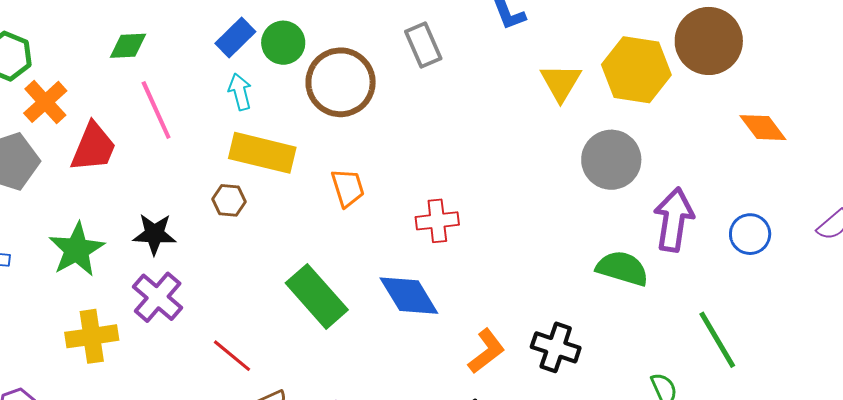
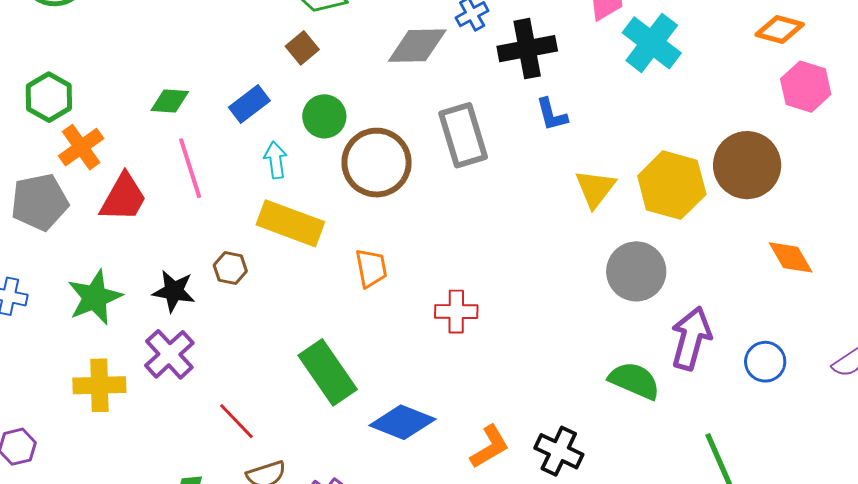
blue rectangle: (235, 38) -> (249, 104), moved
gray rectangle: (423, 45) -> (463, 135), size x1.4
brown hexagon: (229, 200) -> (230, 268), moved
blue diamond: (409, 296) -> (402, 422), moved, turned -44

